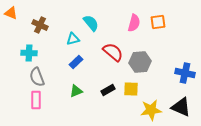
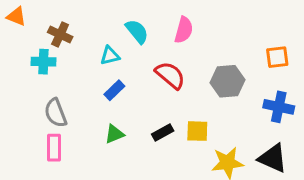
orange square: (158, 22) -> (277, 57), moved
pink semicircle: (134, 23) -> (184, 30), moved
cyan cross: (29, 53) -> (43, 62), moved
gray hexagon: (140, 62) -> (227, 81), moved

